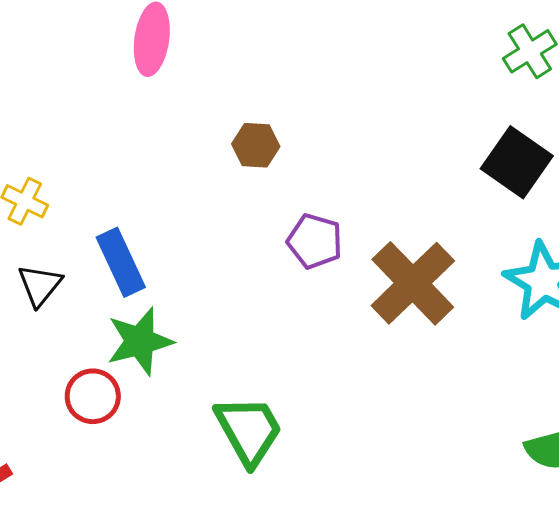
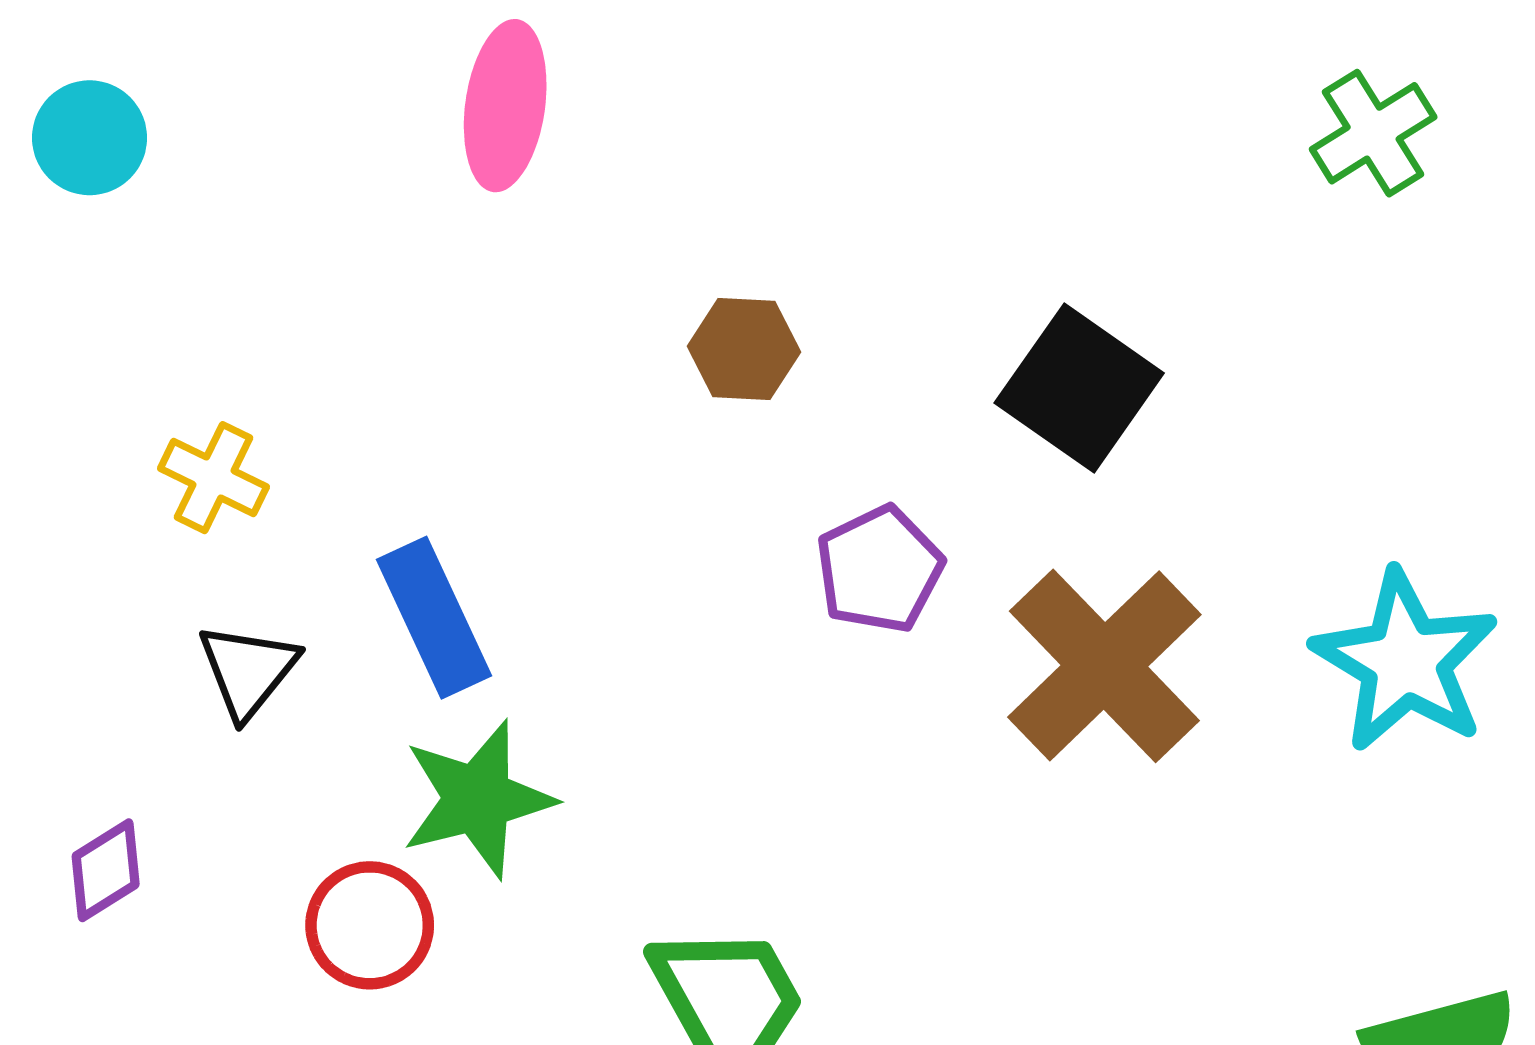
black square: (517, 162) -> (1079, 388), moved
purple pentagon: (315, 241) -> (879, 569), turned 30

